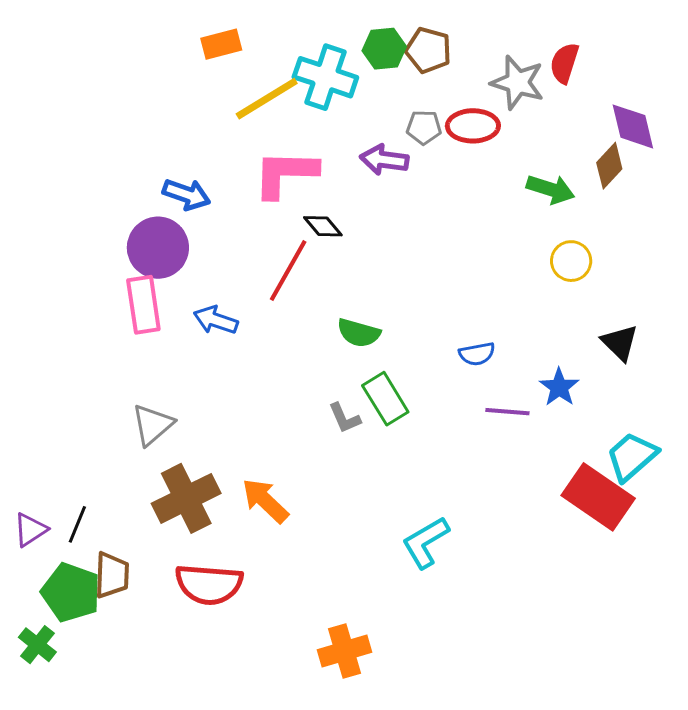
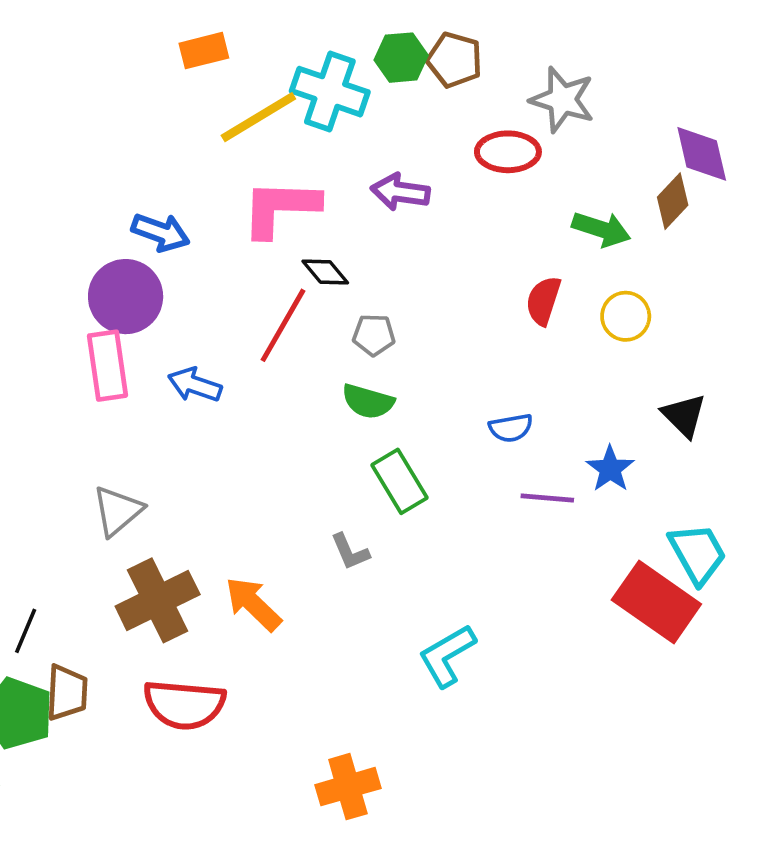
red semicircle: (564, 63) -> (543, 301), moved
gray pentagon: (424, 127) -> (374, 335), moved
gray L-shape: (344, 418) -> (350, 552), moved
cyan trapezoid: (632, 457) -> (698, 553), turned 102

